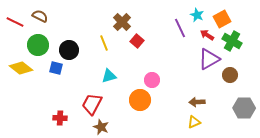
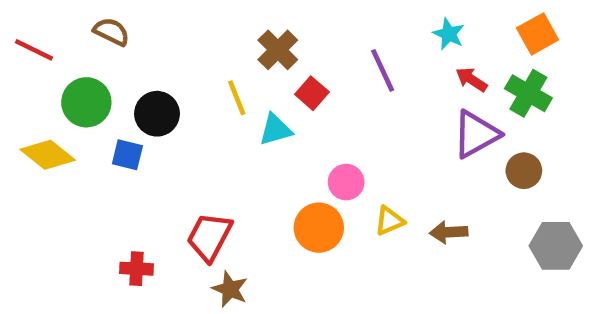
brown semicircle: (40, 16) -> (111, 32), moved
orange square: (222, 19) -> (538, 34), moved
purple line: (180, 28) -> (383, 70), moved
cyan triangle: (109, 76) -> (275, 130), moved
yellow triangle: (194, 122) -> (389, 221), moved

